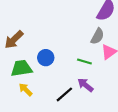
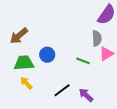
gray semicircle: (97, 36) -> (97, 38), turned -35
purple arrow: (85, 85) -> (86, 95), moved

